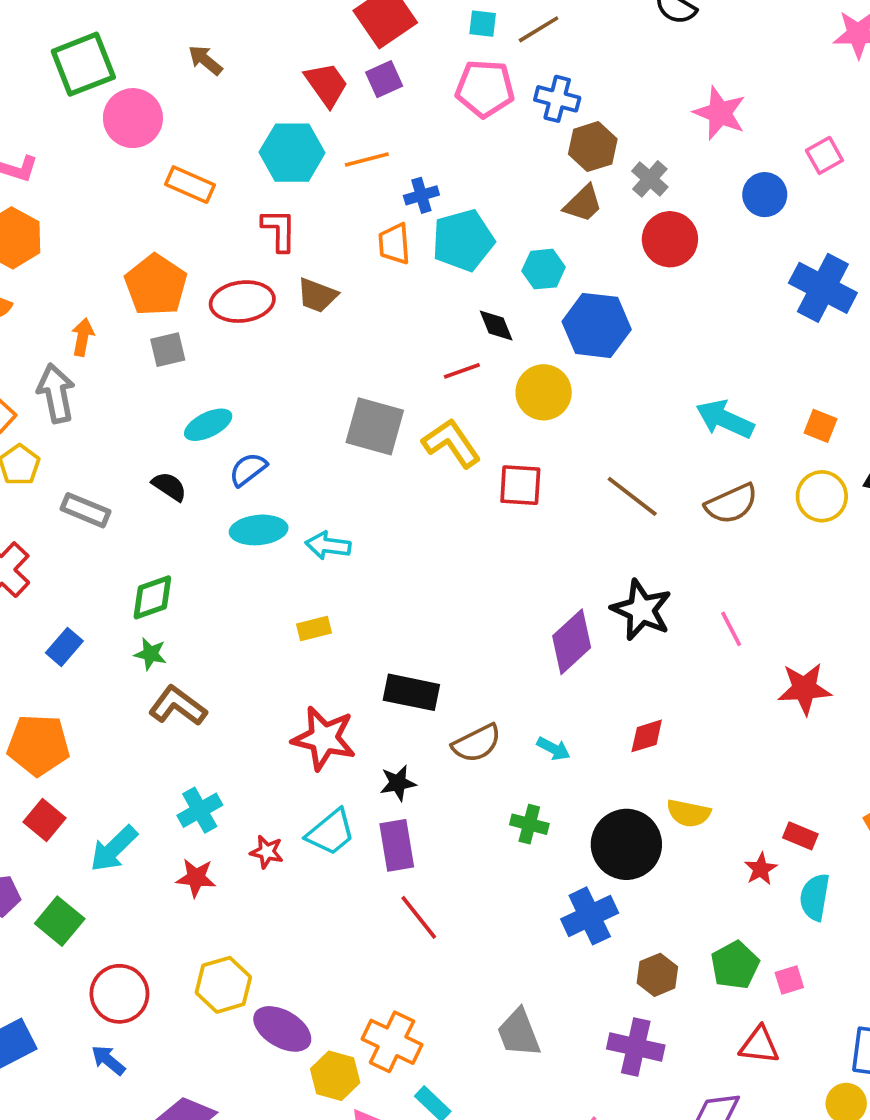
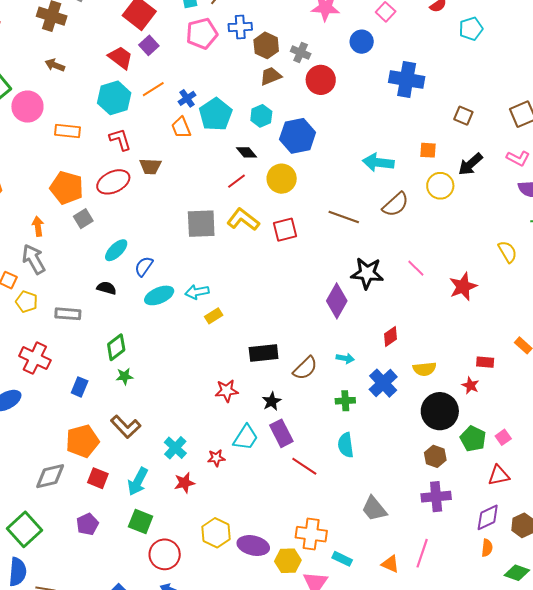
brown trapezoid: (583, 204) -> (271, 76), turned -140
yellow rectangle: (314, 628) -> (214, 316), moved
brown L-shape: (178, 706) -> (126, 427), moved, turned -152
red star: (324, 738) -> (227, 391), size x0.7
black circle: (626, 844) -> (440, 411), moved
cyan semicircle: (815, 897) -> (346, 445), moved
blue cross: (590, 916) -> (383, 383), moved
green square: (60, 921) -> (141, 522), moved

